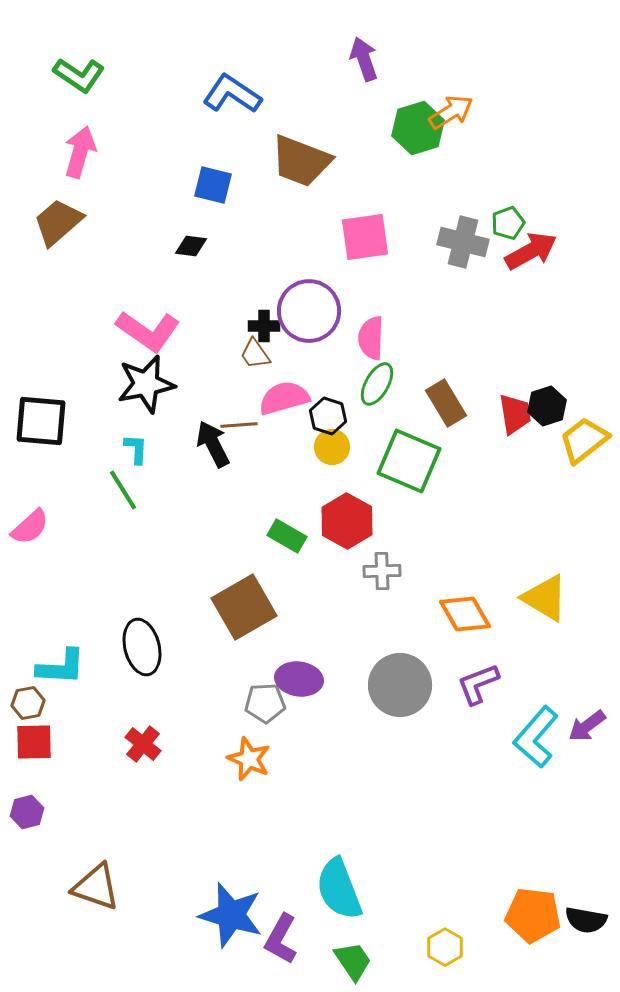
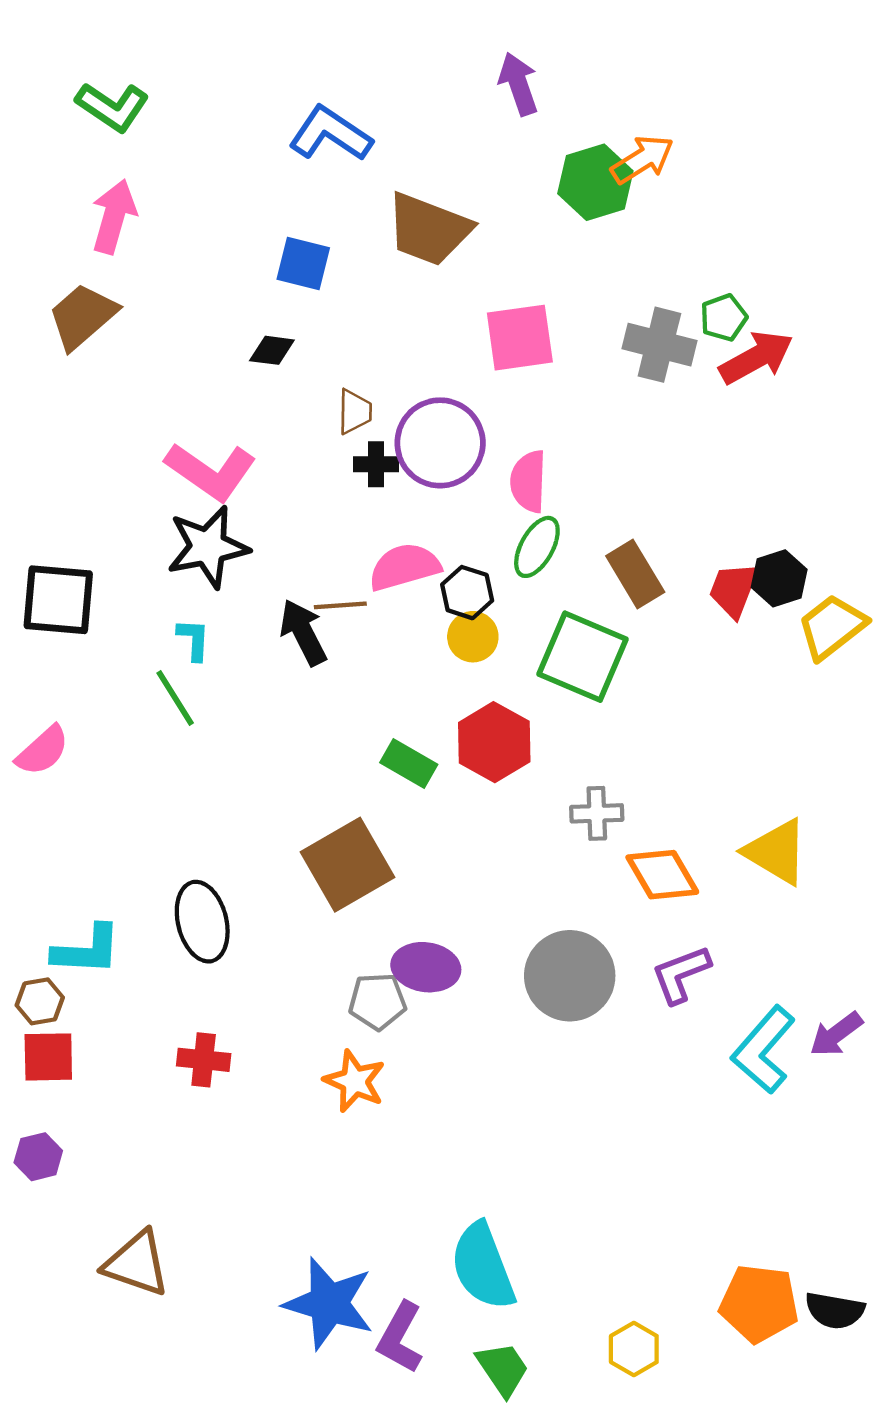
brown trapezoid: (255, 354) -> (355, 412), moved, turned -144
red trapezoid: (515, 414) -> (734, 590), turned -150
gray cross: (382, 571) -> (597, 813), moved
red cross: (143, 744) -> (204, 1060), turned -33

